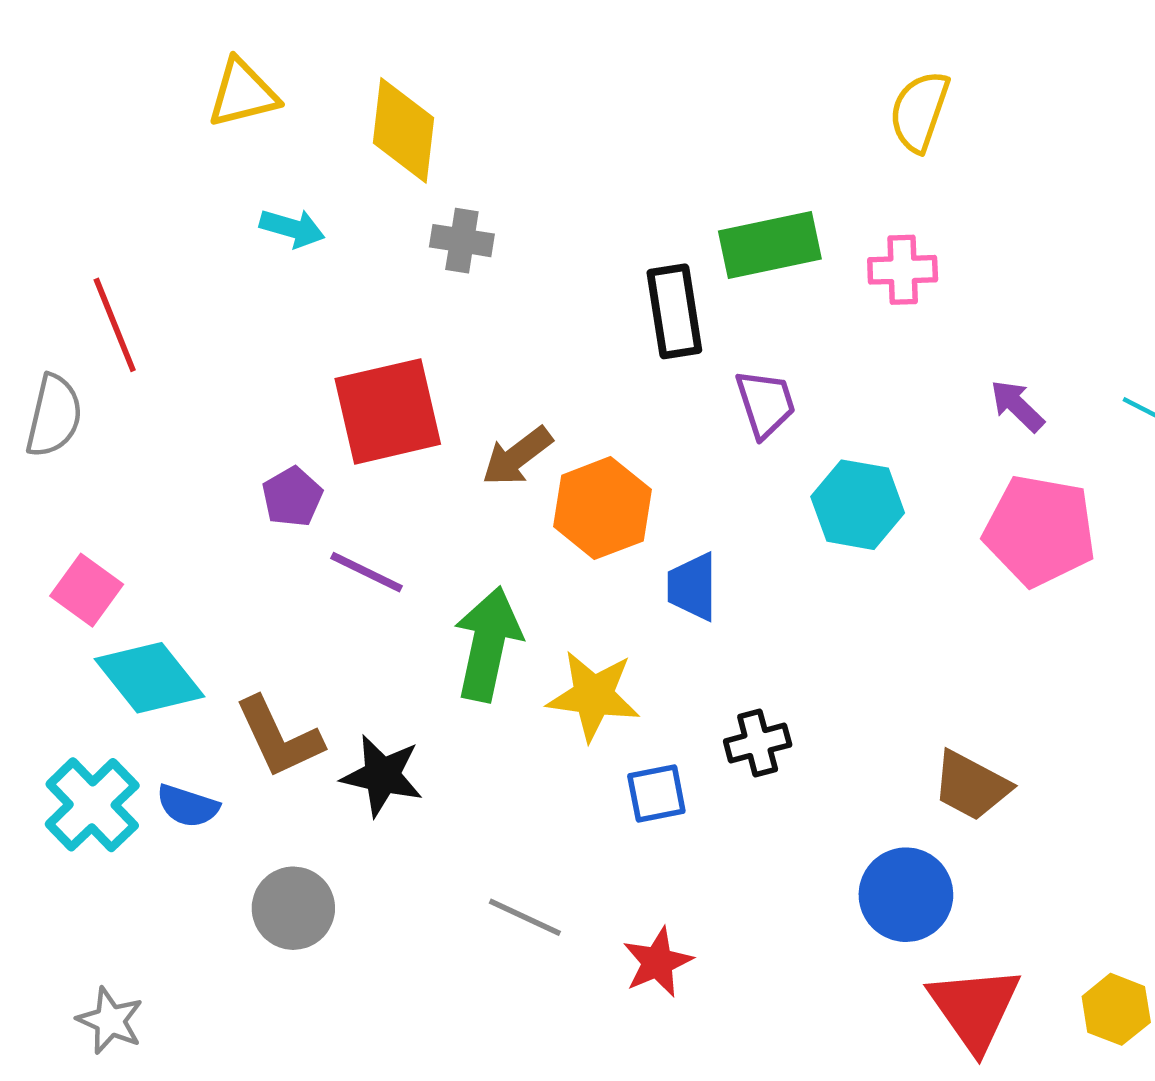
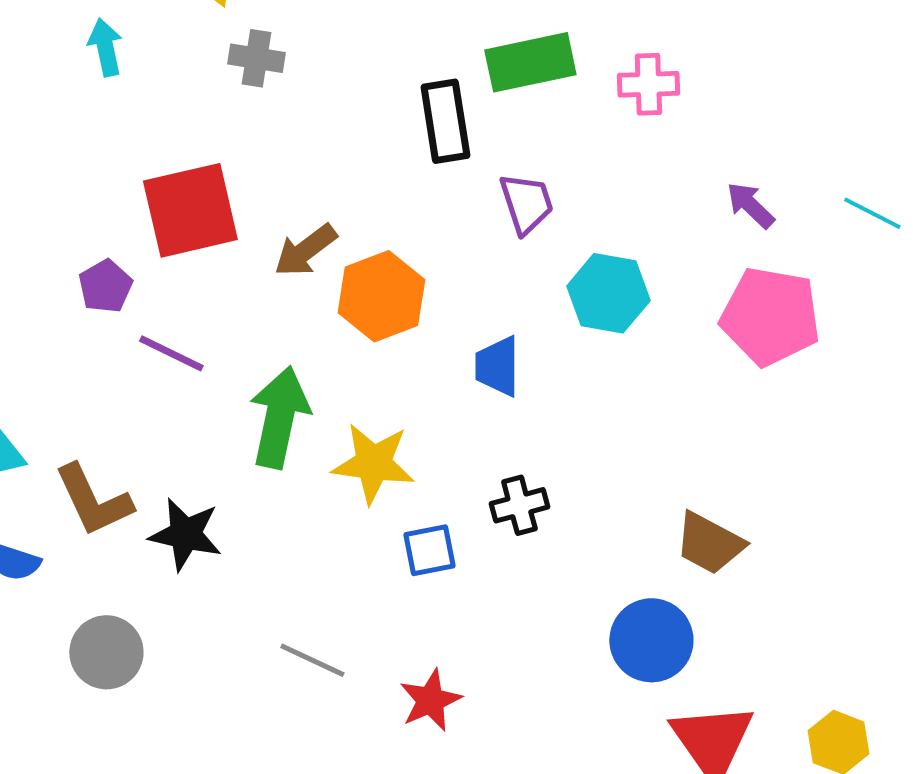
cyan arrow: (292, 228) -> (105, 47), turned -118
blue trapezoid: (692, 587) -> (497, 366), moved

